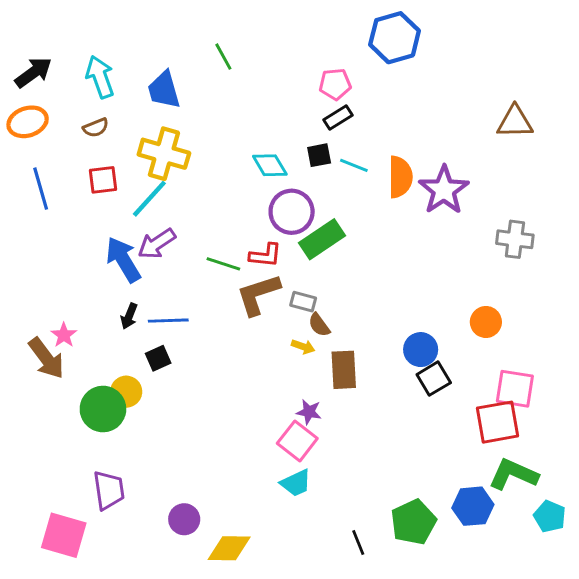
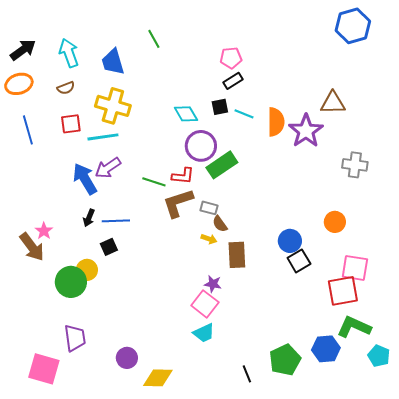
blue hexagon: (395, 38) -> (353, 26), moved
brown triangle: (515, 122) -> (333, 103), moved
cyan line: (149, 199) -> (103, 137), turned 40

